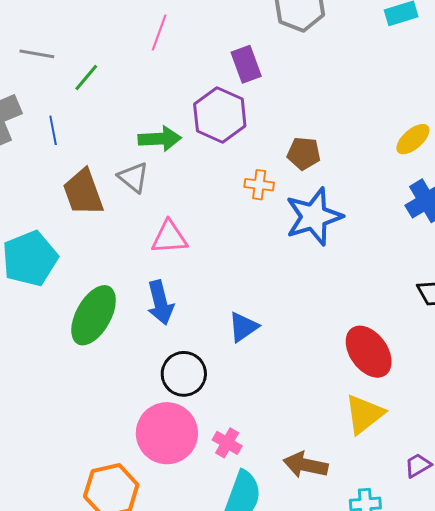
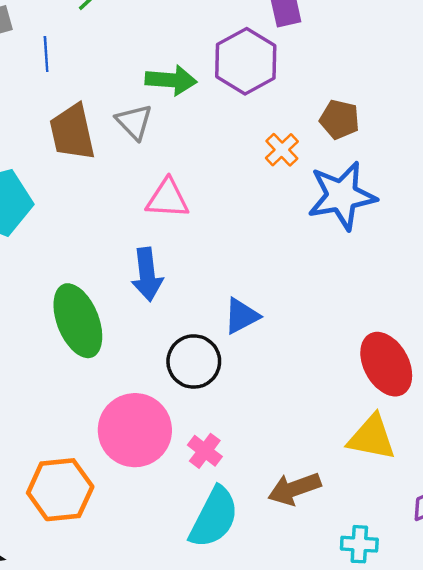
orange cross: (259, 185) -> (282, 150), turned 32
green ellipse: (94, 315) -> (78, 321), moved, turned -58
black circle: (184, 374) -> (194, 361), moved
yellow triangle: (364, 414) -> (372, 437), turned 42
brown arrow: (306, 465) -> (294, 489), turned -39

